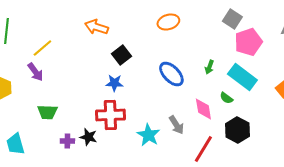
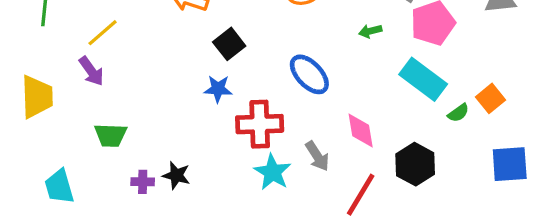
green arrow: (209, 67) -> (370, 31), moved, turned 56
green semicircle: (226, 98) -> (458, 113), moved, turned -72
red cross: (110, 115) -> (260, 124), moved

